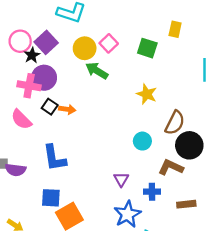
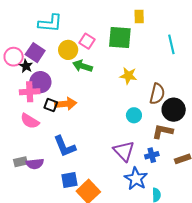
green square: (147, 48) -> (120, 37), size x1.4
orange arrow: (67, 109) -> (66, 104), size x1.5
purple triangle: (121, 179) -> (124, 151), size x1.6

